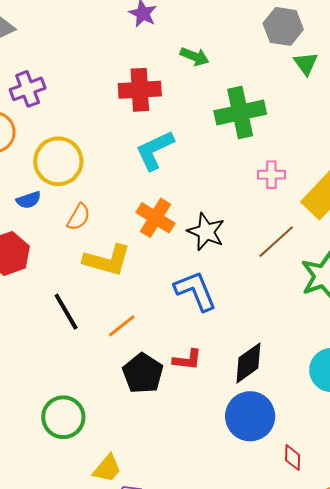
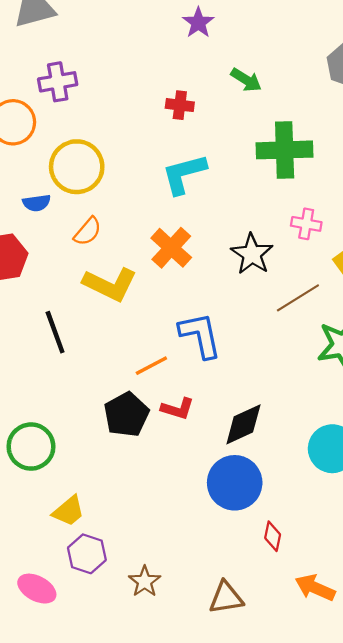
red cross: (140, 90) -> (180, 105), size x0.6
black star: (206, 232) -> (252, 254), moved
orange line: (122, 326) -> (151, 366), moved

